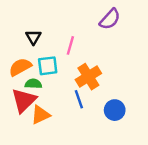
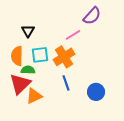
pink line: (70, 45) -> (73, 35), moved, turned 42
orange semicircle: (20, 67) -> (17, 56), turned -60
orange cross: (88, 77) -> (64, 57), moved

